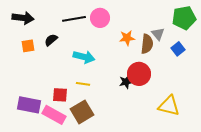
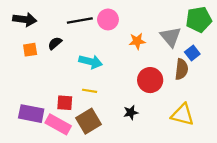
gray triangle: (158, 34) -> (171, 37), size x1.5
brown semicircle: (147, 44) -> (182, 69), moved
black star: (126, 82) -> (131, 112), moved

